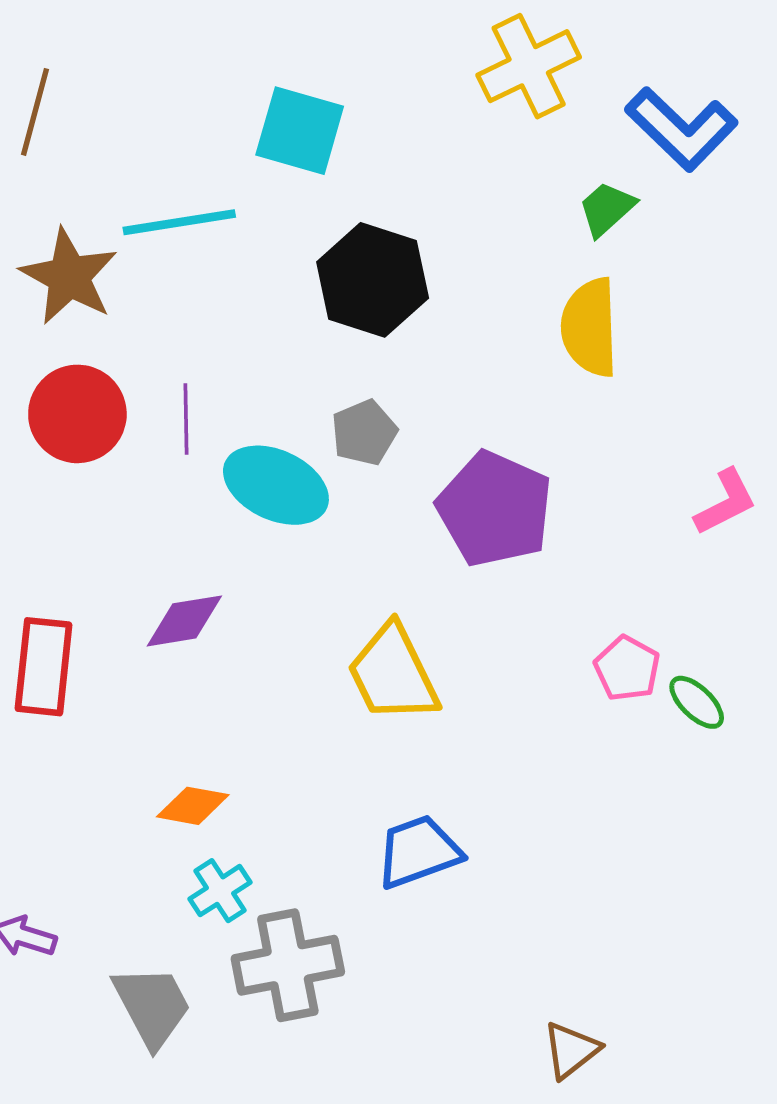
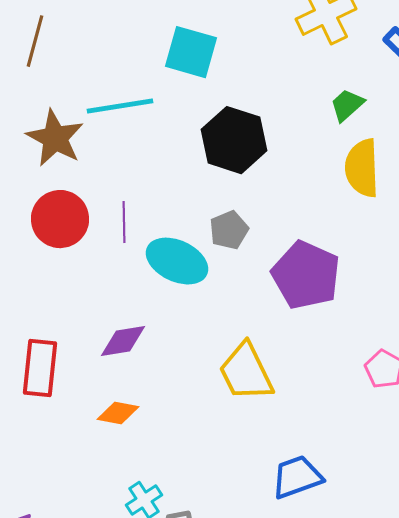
green trapezoid: (607, 209) -> (347, 105), moved
orange diamond: (193, 806) -> (118, 413), moved
blue trapezoid: (418, 852) -> (297, 477), moved

